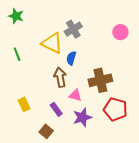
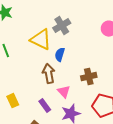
brown cross: (100, 80) -> (89, 77), size x0.7
pink triangle: (75, 95) -> (64, 92), turned 32

